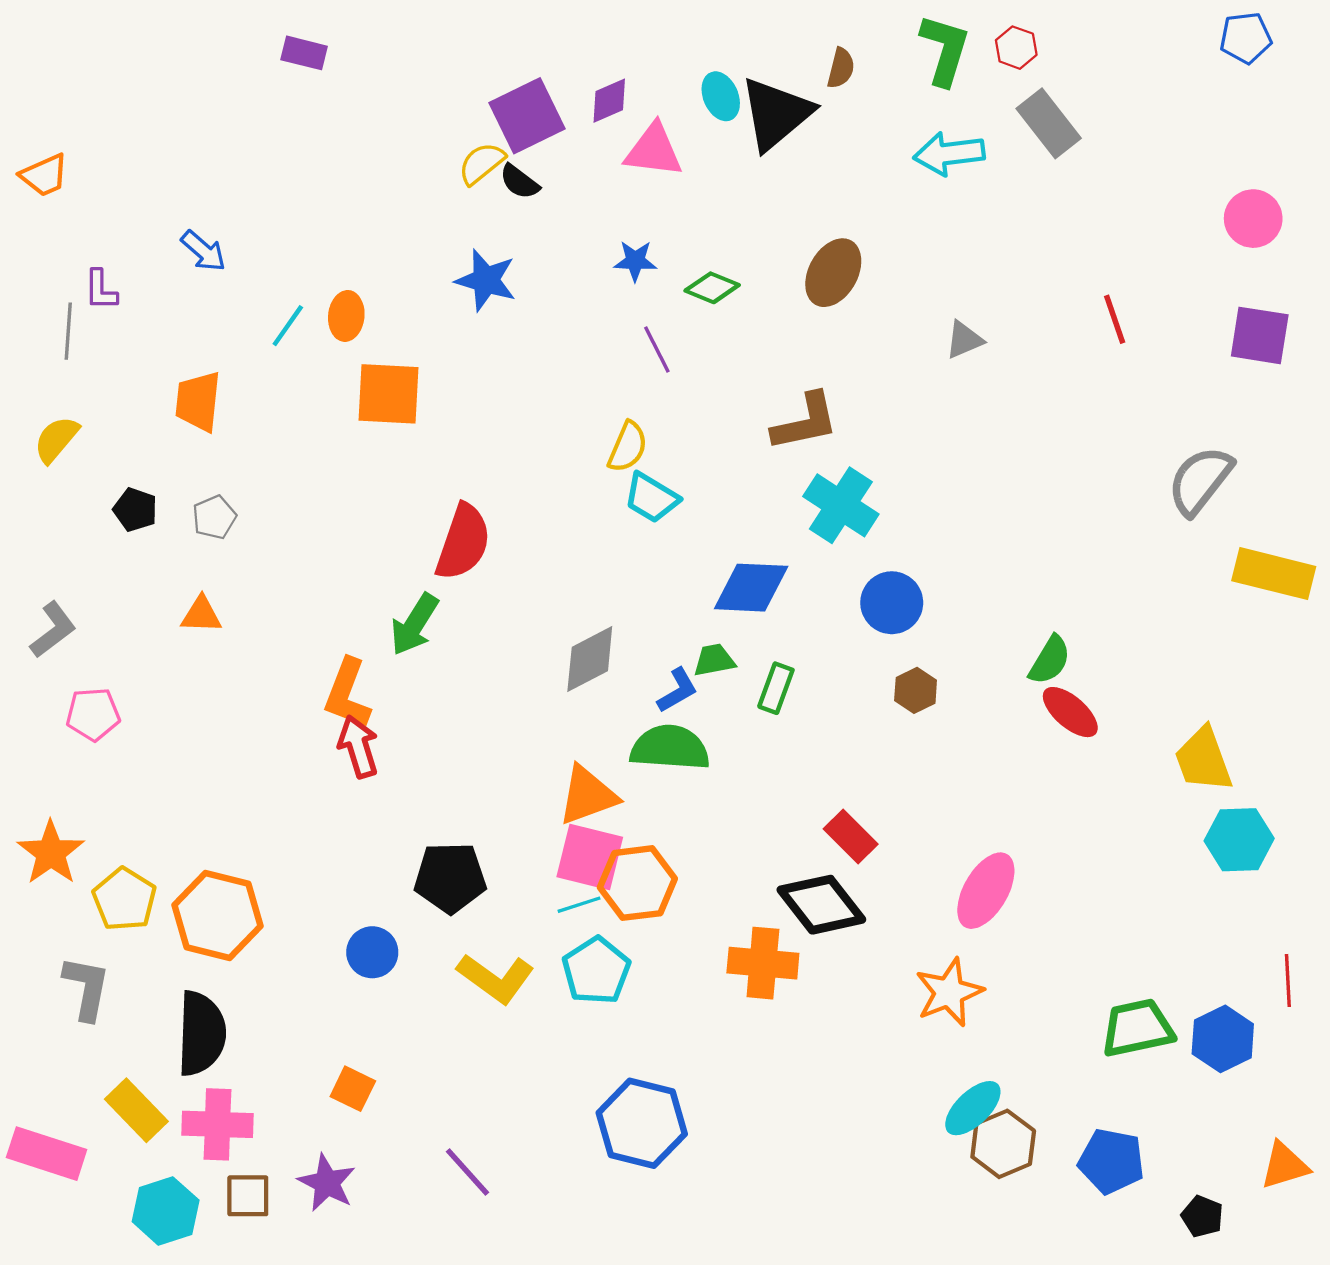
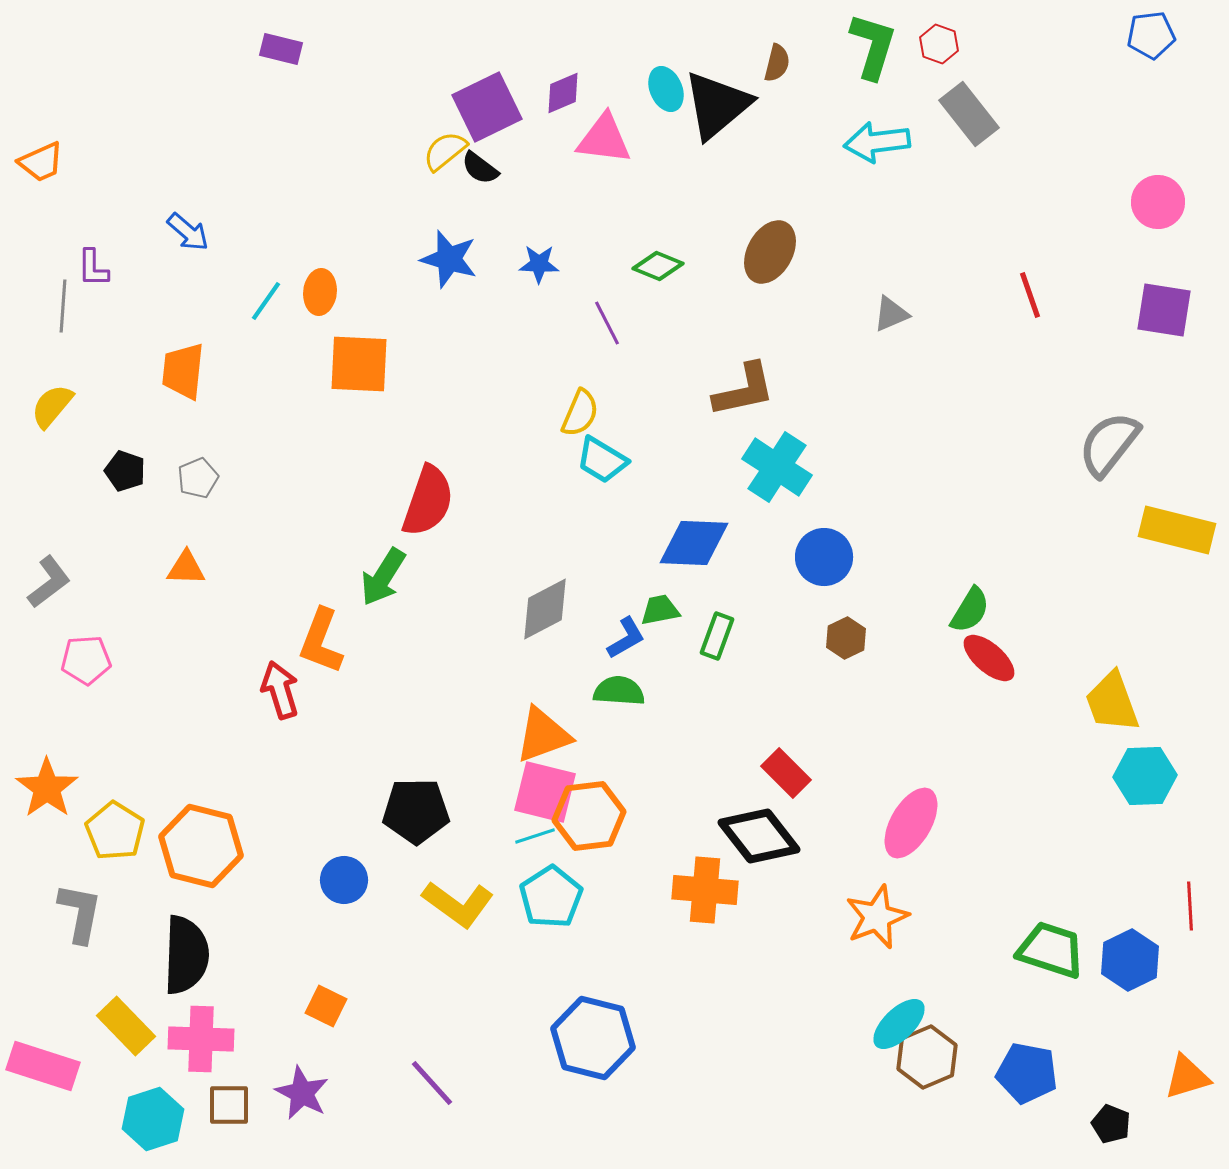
blue star: (635, 261) -> (539, 264), moved
red arrow: (358, 747) -> (280, 690), moved
green semicircle: (670, 748) -> (619, 691), size x0.7
green trapezoid: (1137, 1028) -> (1051, 950), turned 30

